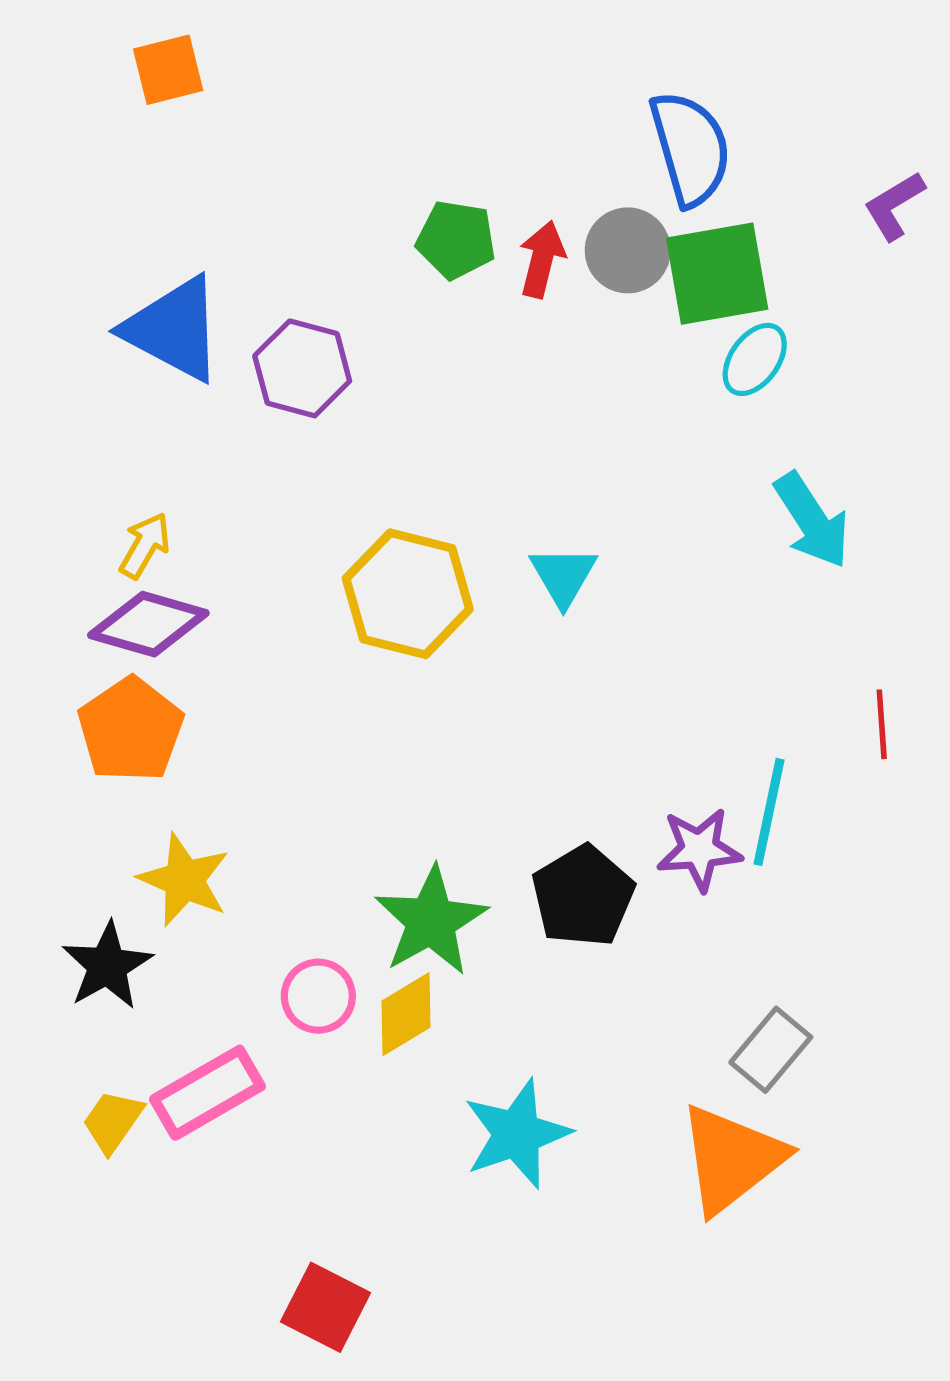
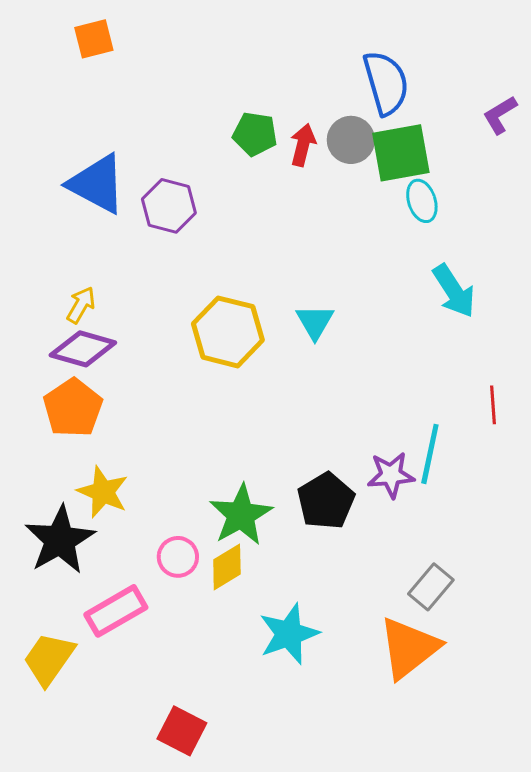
cyan ellipse: (755, 359) -> (422, 201), turned -54
black star: (107, 966) -> (60, 540), size x1.4
yellow trapezoid: (113, 1121) -> (49, 659), moved, size x1.5

